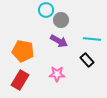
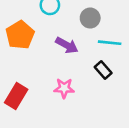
gray circle: (61, 20) -> (90, 18), moved
orange pentagon: (23, 51) -> (20, 35), moved, turned 30

